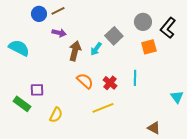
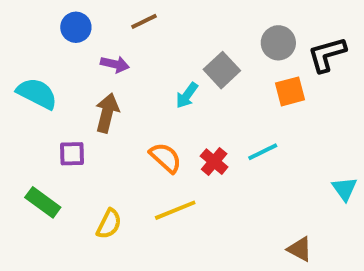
brown line: (58, 11) -> (144, 21), moved
black L-shape: (168, 28) -> (327, 54), turned 35
brown arrow: (75, 51) -> (107, 113), moved
cyan line: (135, 78) -> (263, 152), turned 63
purple square: (37, 90) -> (72, 154), moved
yellow line: (103, 108) -> (175, 210), moved

